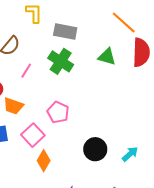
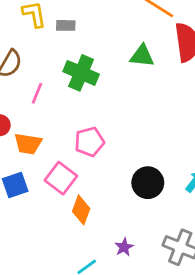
gray rectangle: (65, 32) -> (66, 25), moved, size x0.6
pink pentagon: (58, 112) -> (89, 142), turned -30

